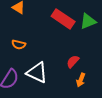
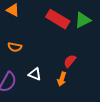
white triangle: (37, 73) -> (35, 74), size x0.6
orange arrow: (81, 80) -> (62, 79), moved

